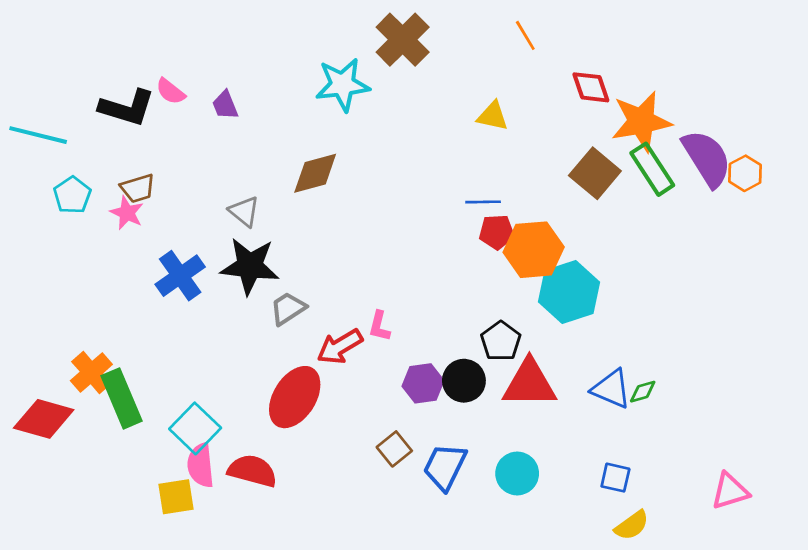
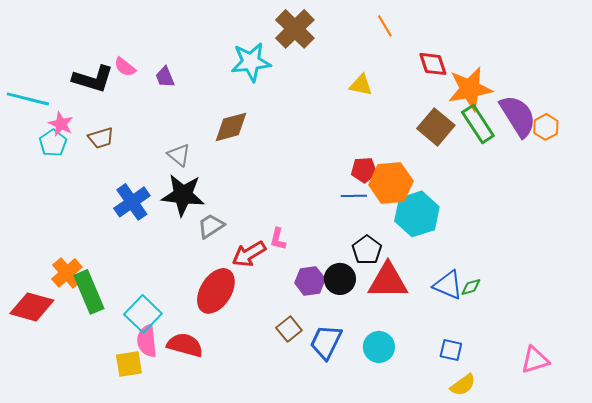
blue line: (483, 202) -> (354, 196), moved
pink star: (127, 213) -> (61, 124), moved

